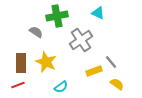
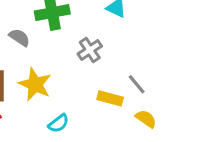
gray cross: (81, 40) -> (90, 50), size x0.7
yellow rectangle: (94, 71) -> (110, 98), turned 35

